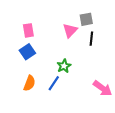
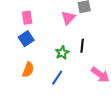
black line: (91, 39) -> (82, 46), moved
blue line: (54, 83) -> (57, 78), moved

